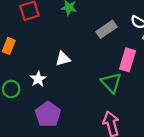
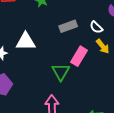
white triangle: (63, 59) -> (26, 42), size x1.5

